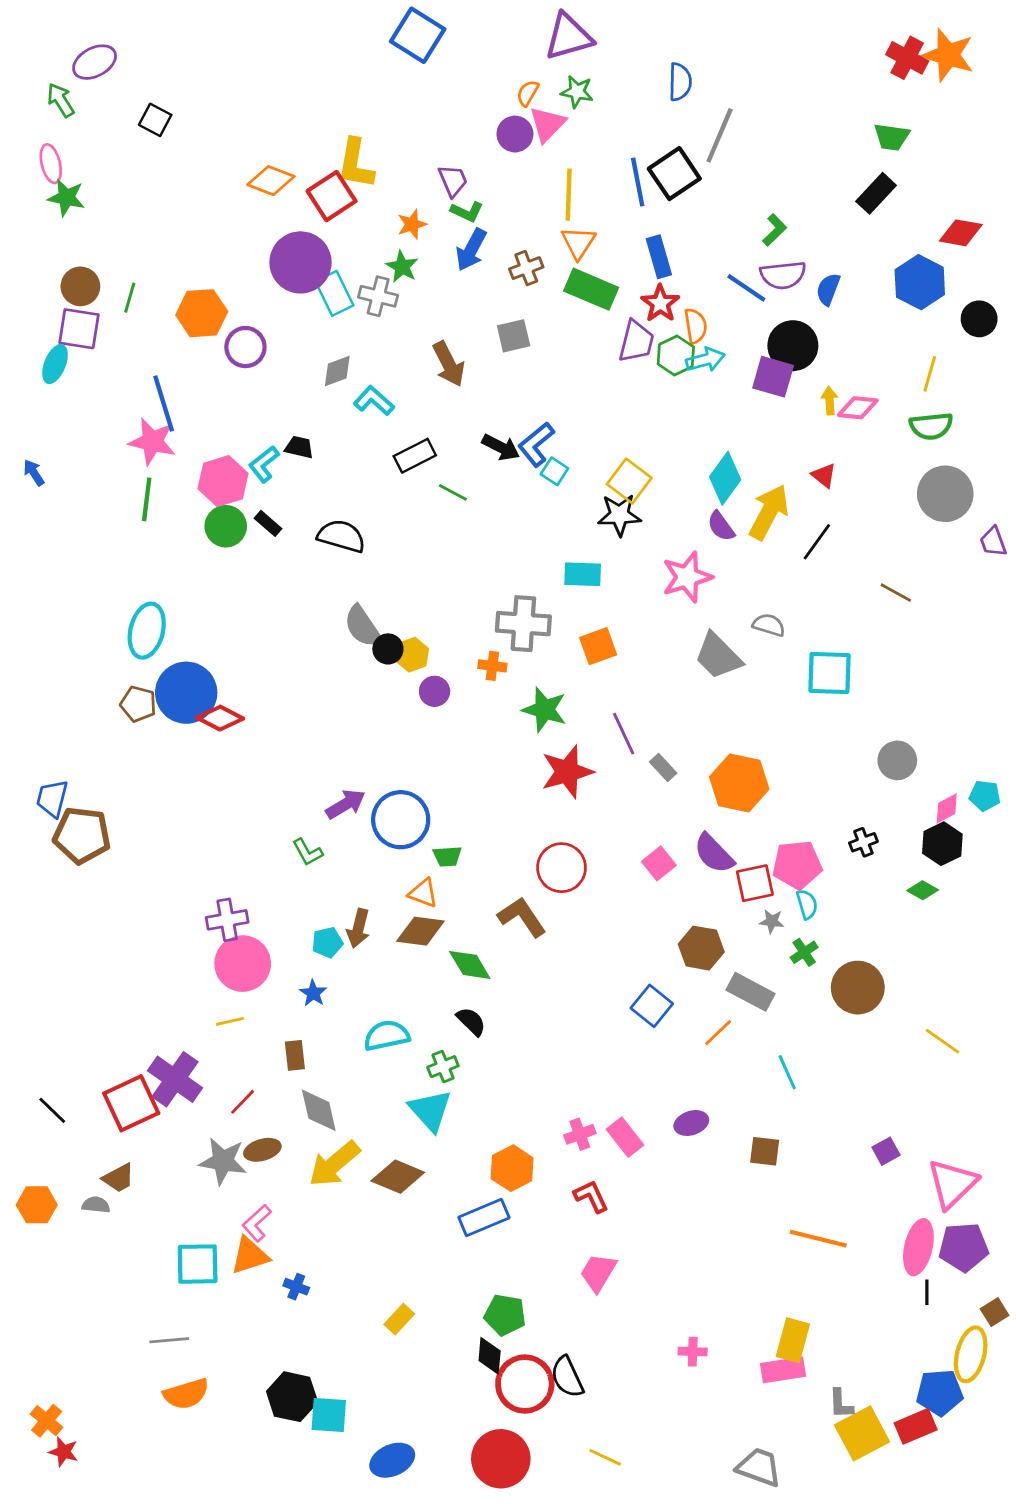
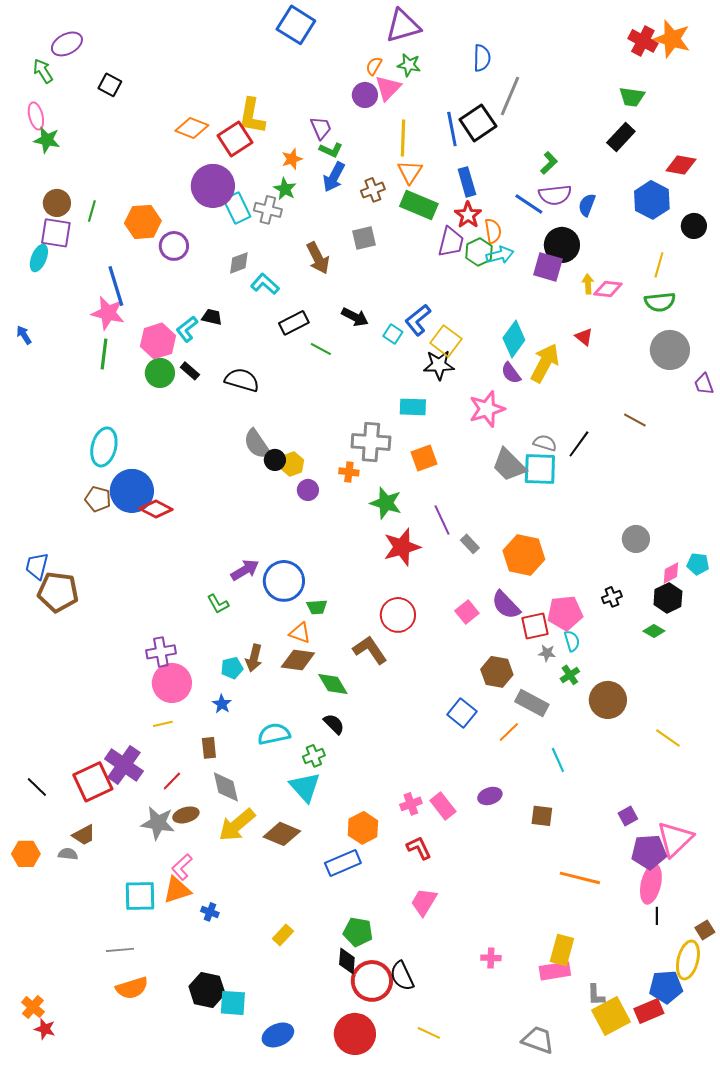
blue L-shape: (536, 444) -> (418, 320), moved
black line: (817, 542) -> (579, 444), moved
cyan square: (830, 673) -> (540, 469), moved
purple pentagon: (964, 1247) -> (649, 852), moved

